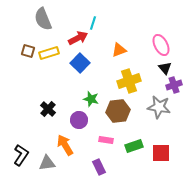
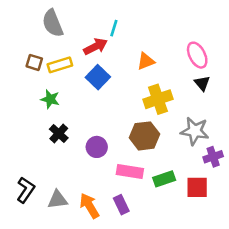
purple cross: (174, 85) -> (213, 157), moved
green star: (91, 99) -> (50, 99), moved
pink rectangle: (106, 140) -> (130, 171), size x1.5
orange arrow: (65, 145) -> (89, 206), moved

